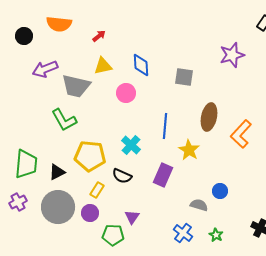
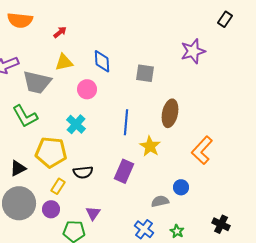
orange L-shape: (241, 134) -> (202, 150), moved
cyan cross: (131, 145) -> (76, 124), moved
black semicircle: (122, 176) -> (83, 172), turned -30
gray semicircle: (199, 205) -> (160, 201), turned -30

